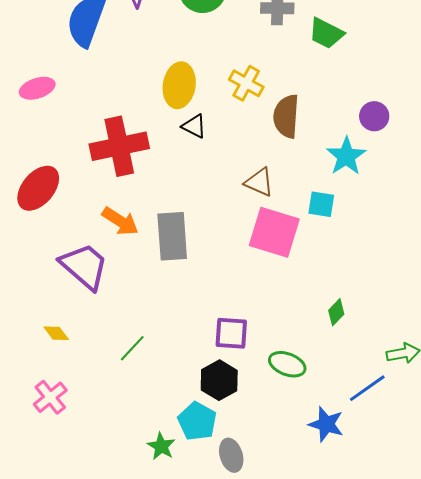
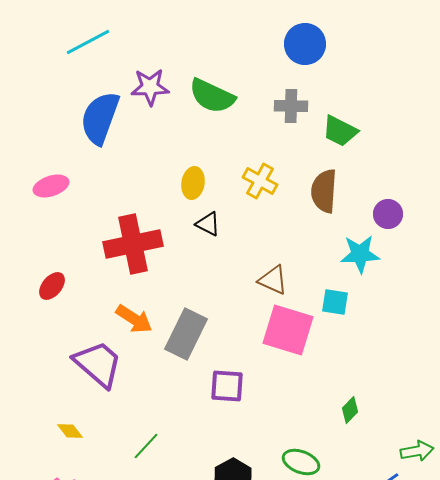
yellow ellipse: (179, 85) -> (193, 183), size x0.7
brown semicircle: (286, 116) -> (324, 191), moved
cyan star: (346, 156) -> (360, 254), turned 30
red ellipse: (38, 188) -> (52, 286), size x0.6
gray rectangle: (172, 236) -> (186, 334), turned 30
purple square: (231, 333) -> (227, 386), moved

